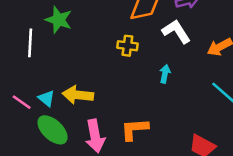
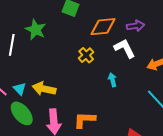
yellow cross: (127, 46) -> (86, 55), turned 35
cyan arrow: (165, 74) -> (112, 80), turned -32

